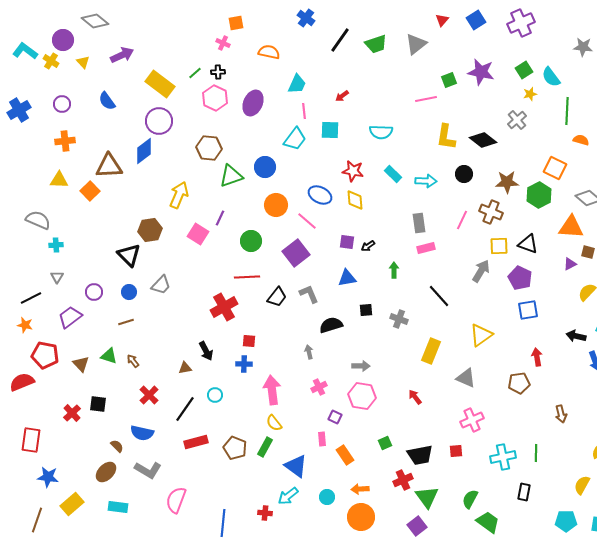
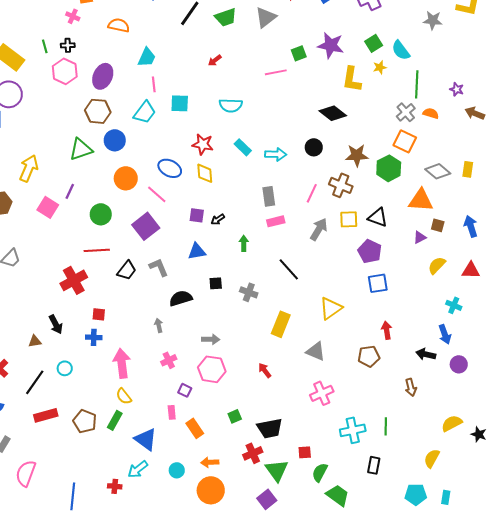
green line: (195, 73) -> (45, 46), turned -64
red arrow: (342, 96) -> (215, 60), moved
gray cross: (517, 120) -> (406, 112), moved
yellow L-shape: (446, 137) -> (352, 79), moved
brown hexagon: (209, 148) -> (98, 111), moved
gray arrow: (481, 271) -> (319, 229), moved
black arrow: (576, 336) -> (426, 354), moved
red square: (456, 451) -> (305, 452), moved

